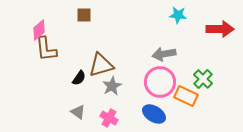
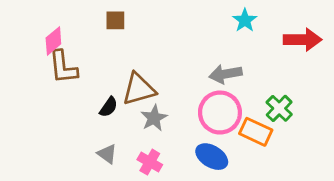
cyan star: (178, 15) -> (245, 20), turned 30

